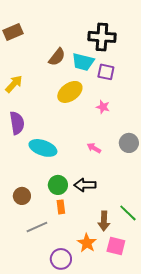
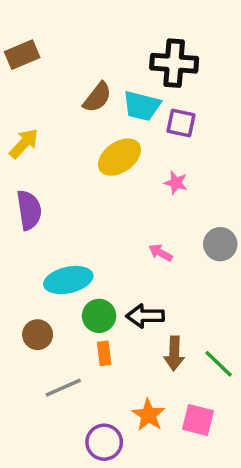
cyan ellipse: (43, 148) -> (68, 280), moved, turned -32
brown arrow: (104, 221) -> (174, 353), moved

